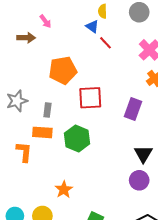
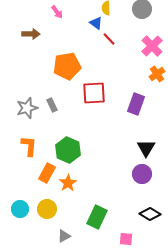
pink arrow: (45, 21) -> (57, 12), moved
gray star: (17, 101) -> (27, 108), moved
gray rectangle: (47, 110) -> (52, 105), turned -32
orange rectangle: (42, 132) -> (47, 173), moved, turned -66
green hexagon: (77, 139) -> (68, 150), moved

